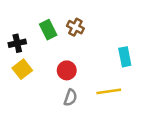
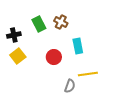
cyan rectangle: (125, 57) -> (78, 46), moved
gray semicircle: (70, 98) -> (70, 86), moved

